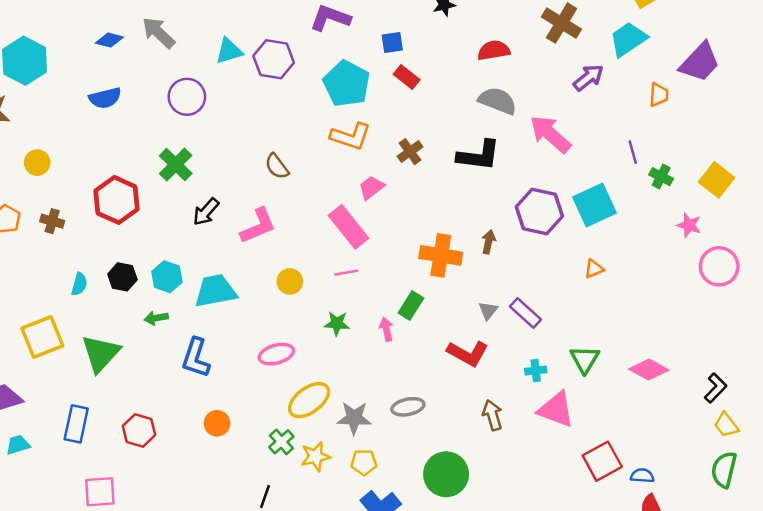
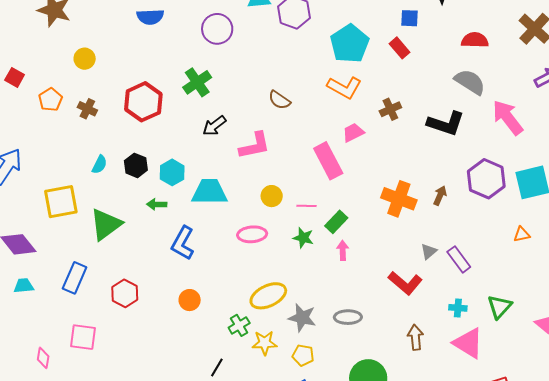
blue square: (392, 43) -> (410, 18), moved
brown semicircle: (277, 166) -> (279, 100), turned -30
pink line: (346, 273) -> (306, 206), moved
green rectangle: (411, 306) -> (336, 222), moved
pink ellipse: (276, 354) -> (252, 234), moved

